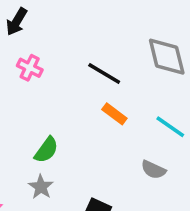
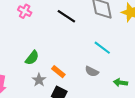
orange rectangle: (114, 114) -> (58, 72), moved
gray star: (41, 187) -> (39, 80), moved

